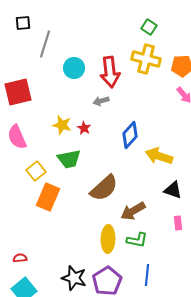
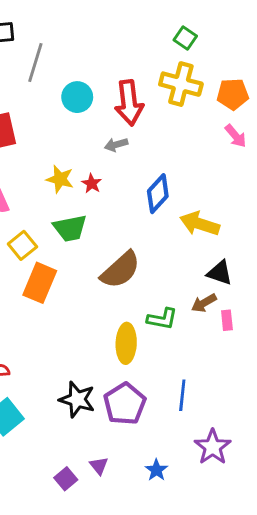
brown arrow: (133, 211) -> (204, 303), moved, size x0.7
green L-shape: (137, 240) -> (162, 319), moved

